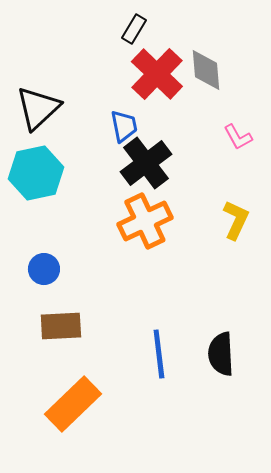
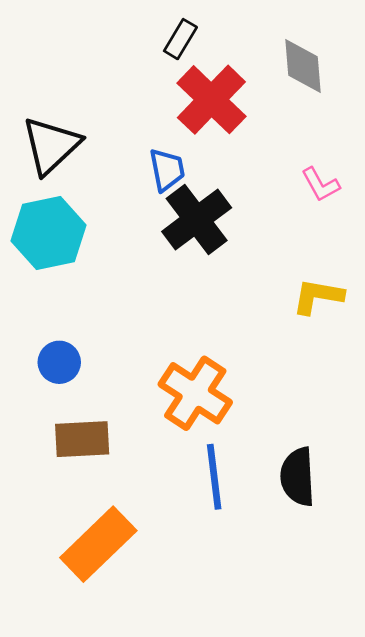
gray diamond: (206, 70) -> (303, 66), moved
yellow L-shape: (236, 220) -> (318, 296), turned -105
orange cross: (145, 221) -> (195, 393), moved, turned -32

